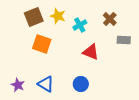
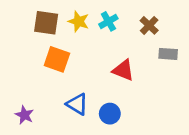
brown square: (34, 17) -> (46, 23), turned 30
cyan cross: (80, 25) -> (108, 21), moved
blue triangle: (46, 84) -> (77, 104), moved

